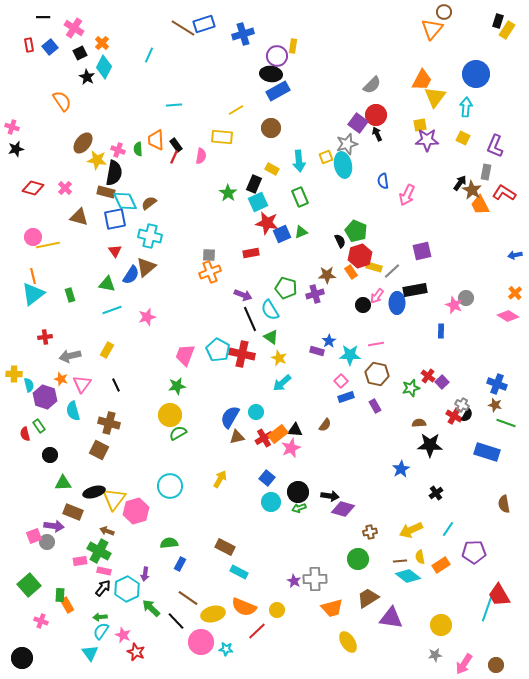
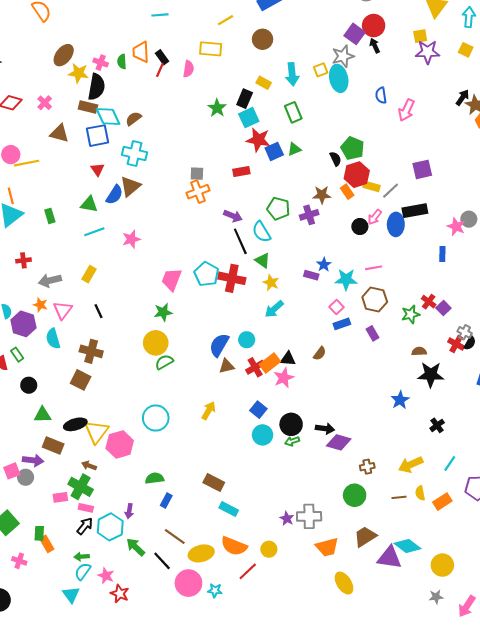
cyan diamond: (408, 576) -> (407, 546), moved

